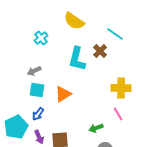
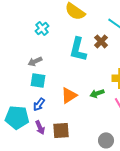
orange triangle: (63, 94) -> (69, 95), moved
cyan pentagon: (16, 127) -> (17, 117), turned 30
green arrow: (96, 128) -> (97, 93), moved

